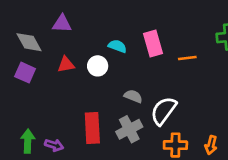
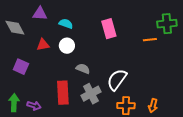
cyan semicircle: (117, 46) -> (66, 24), moved
orange line: (187, 58) -> (150, 40), moved
purple square: (25, 73) -> (21, 67), moved
gray semicircle: (133, 96) -> (83, 69), moved

